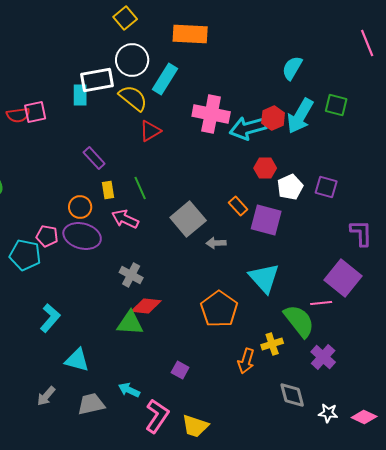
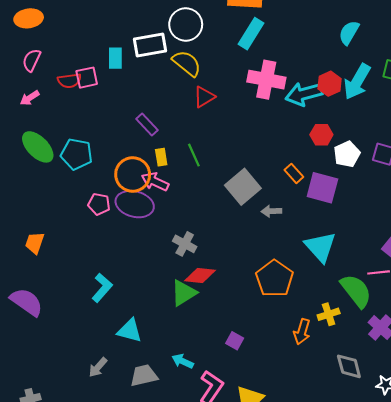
cyan rectangle: (165, 79) -> (251, 34), moved
cyan rectangle: (80, 95) -> (115, 58), moved
orange circle: (80, 207) -> (133, 174), size x1.5
pink arrow: (125, 219) -> (155, 182), moved
cyan pentagon: (25, 255) -> (77, 154), moved
green triangle: (130, 323) -> (184, 293), turned -36

